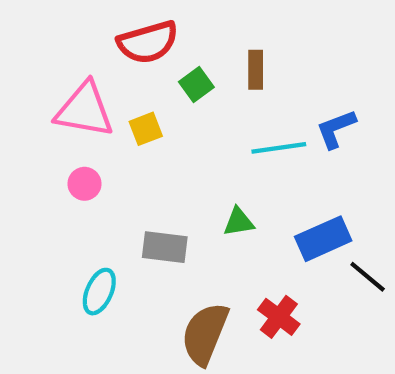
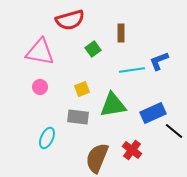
green square: (196, 85) -> (93, 49), moved
yellow square: (146, 129) -> (82, 89), moved
green triangle: (239, 222) -> (113, 105), size x1.8

